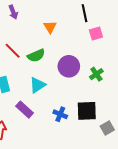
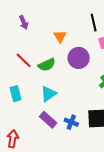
purple circle: (69, 66) -> (79, 58), moved
purple rectangle: (25, 110) -> (48, 120), moved

